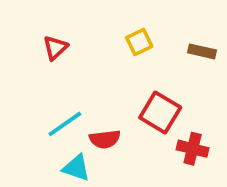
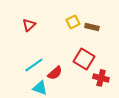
brown rectangle: (202, 51) -> (92, 27), moved
red semicircle: (105, 139) -> (55, 73), turned -35

